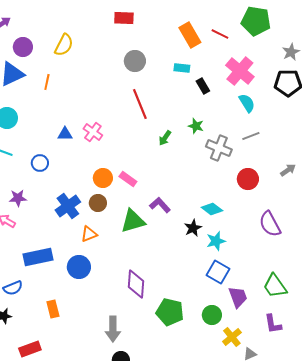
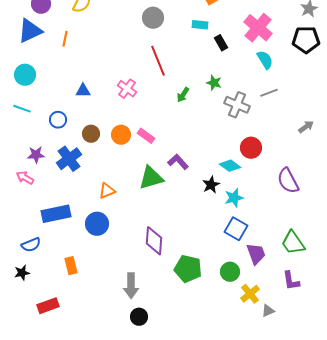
pink cross: (93, 132) -> (127, 89), moved
red circle: (248, 179) -> (251, 148), moved
brown circle: (98, 203) -> (91, 134), moved
blue cross: (68, 206) -> (69, 159), moved

